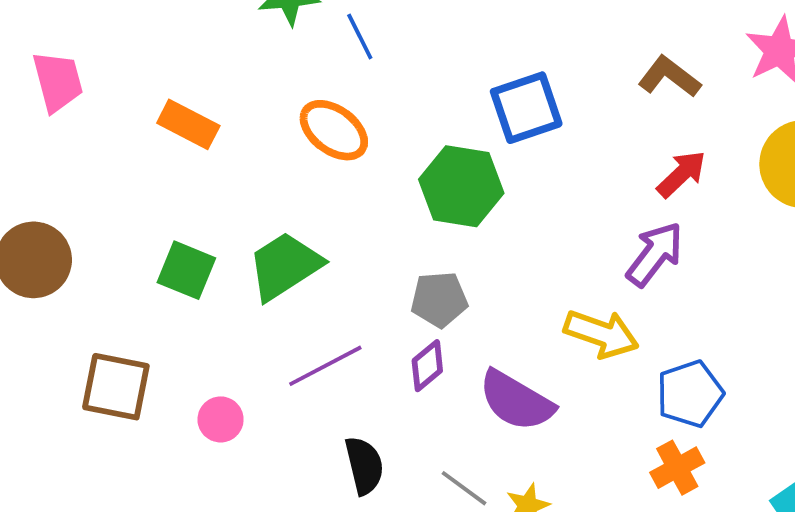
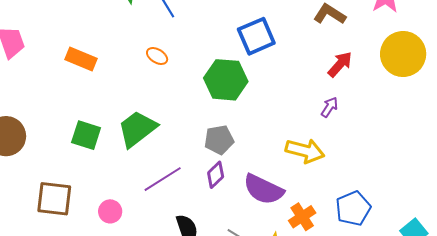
orange ellipse: (334, 130) -> (157, 56), size x0.6
purple arrow: (655, 254) -> (329, 107), size x0.6
blue pentagon: (690, 394) -> (353, 208), moved
orange cross: (677, 468) -> (302, 217), moved

